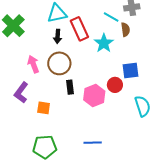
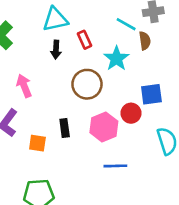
red rectangle: (79, 29) -> (85, 40), size x0.6
brown circle: (59, 63) -> (87, 84), moved
black rectangle: (70, 87) -> (65, 128), moved
blue line: (93, 143) -> (115, 166), moved

